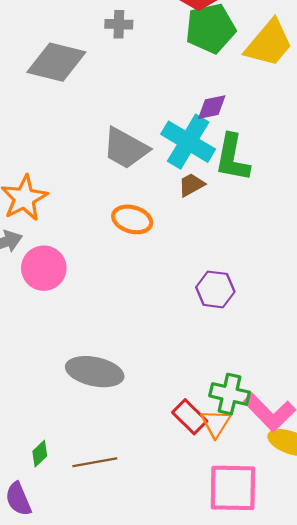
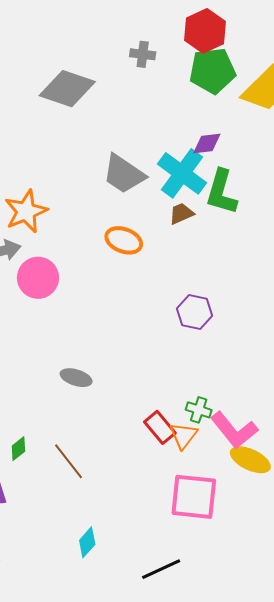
gray cross: (119, 24) -> (143, 54), moved
gray ellipse: (95, 372) -> (76, 378), size x0.6
green cross: (230, 394) -> (199, 410), size x0.7
brown line: (95, 462) -> (68, 461), turned 57

